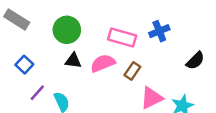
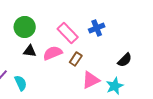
pink rectangle: (122, 38) -> (68, 33), turned 30
black semicircle: (195, 61) -> (125, 60), moved

